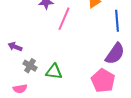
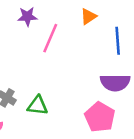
purple semicircle: (115, 54) -> (115, 83), turned 55

